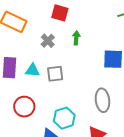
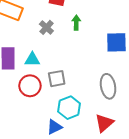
gray square: (55, 74) -> (57, 79), moved
red circle: (24, 107) -> (30, 86), moved

